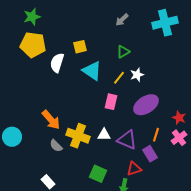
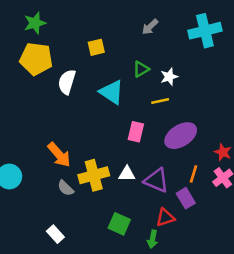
yellow square: (80, 47) -> (96, 47), moved
green triangle: (123, 52) -> (141, 69), moved
white star: (137, 75) -> (169, 77), moved
yellow line: (119, 78) -> (160, 101), moved, turned 40
yellow cross: (78, 136) -> (94, 175), turned -35

